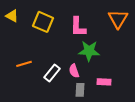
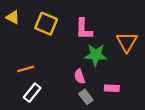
orange triangle: (118, 19) -> (127, 42), moved
white rectangle: (52, 73) -> (32, 93), moved
gray rectangle: (80, 90) -> (86, 97), turned -40

